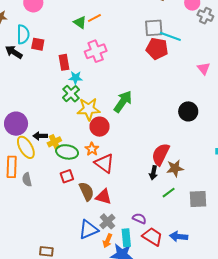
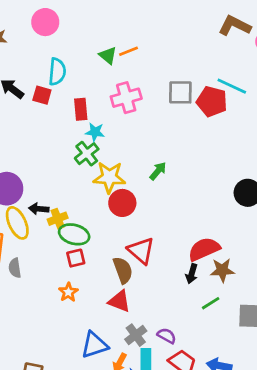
gray square: (154, 28) -> (180, 92), moved
cyan semicircle: (23, 34) -> (57, 72), moved
red square: (38, 44) -> (42, 95), moved
green arrow: (123, 102) -> (158, 171), size x0.6
orange star: (92, 149) -> (68, 292), moved
red semicircle: (161, 154) -> (204, 249), turned 35
red triangle: (104, 163) -> (141, 251), moved
red square: (67, 176) -> (76, 258), moved
brown semicircle: (86, 191) -> (123, 270), moved
gray cross: (107, 221) -> (136, 335), moved

